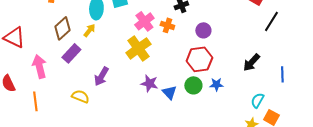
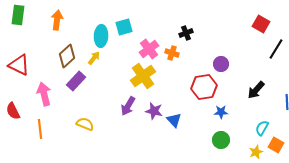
purple circle: (203, 30) -> (221, 64), moved
purple arrow: (101, 76) -> (128, 106), moved
green circle: (193, 85) -> (221, 140), moved

